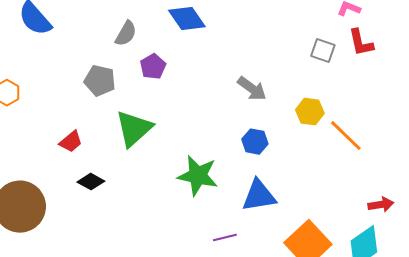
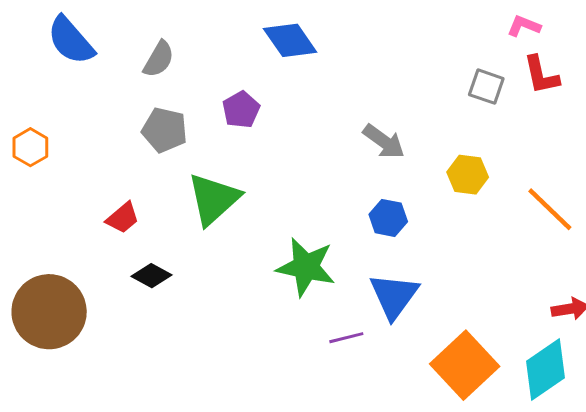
gray semicircle: (126, 34) -> (159, 59), moved
orange line: (346, 136) -> (550, 209), moved
blue triangle: (259, 196) -> (394, 296), turned -45
purple line: (225, 238) -> (346, 338), moved

